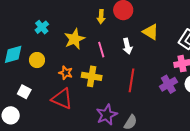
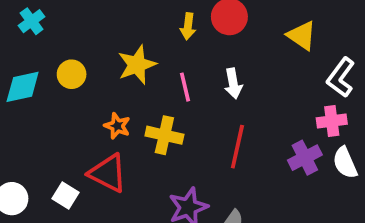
cyan cross: (42, 27) -> (32, 21), moved
yellow triangle: (151, 32) -> (302, 36), moved
yellow circle: (37, 60) -> (72, 74), moved
white square: (24, 92) -> (65, 196), moved

